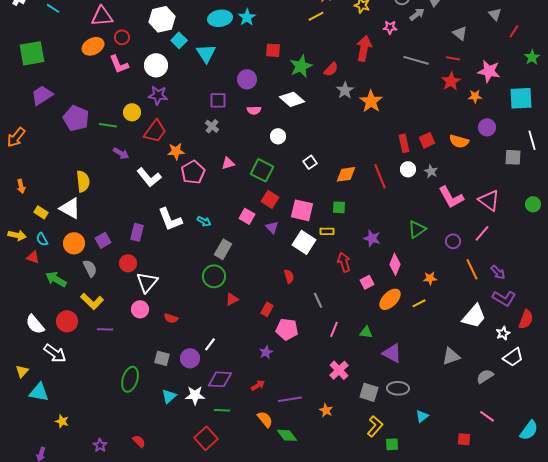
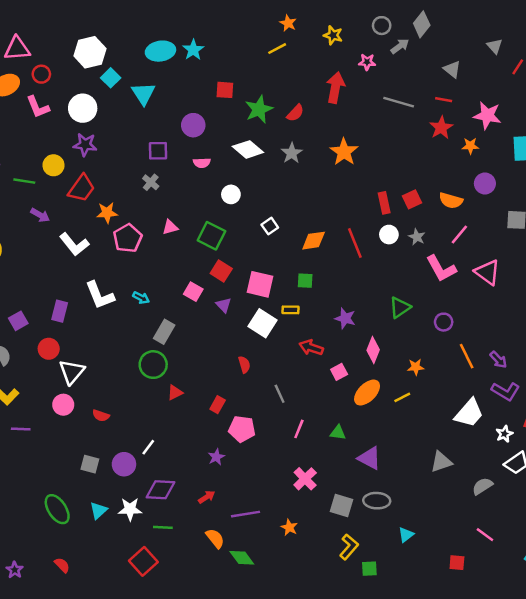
gray star: (345, 90) -> (292, 153), moved
pink line: (482, 233) -> (459, 235), moved
red arrow: (344, 262) -> (311, 348), turned -54
green ellipse: (130, 379) -> (57, 509), moved, turned -50

